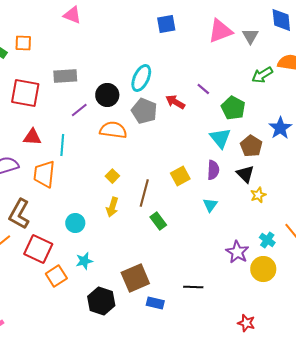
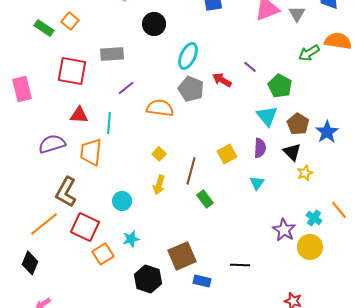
orange square: (23, 43) -> (70, 21), turned 36
black circle: (107, 95) -> (154, 24), moved
blue star: (280, 128) -> (327, 132), moved

